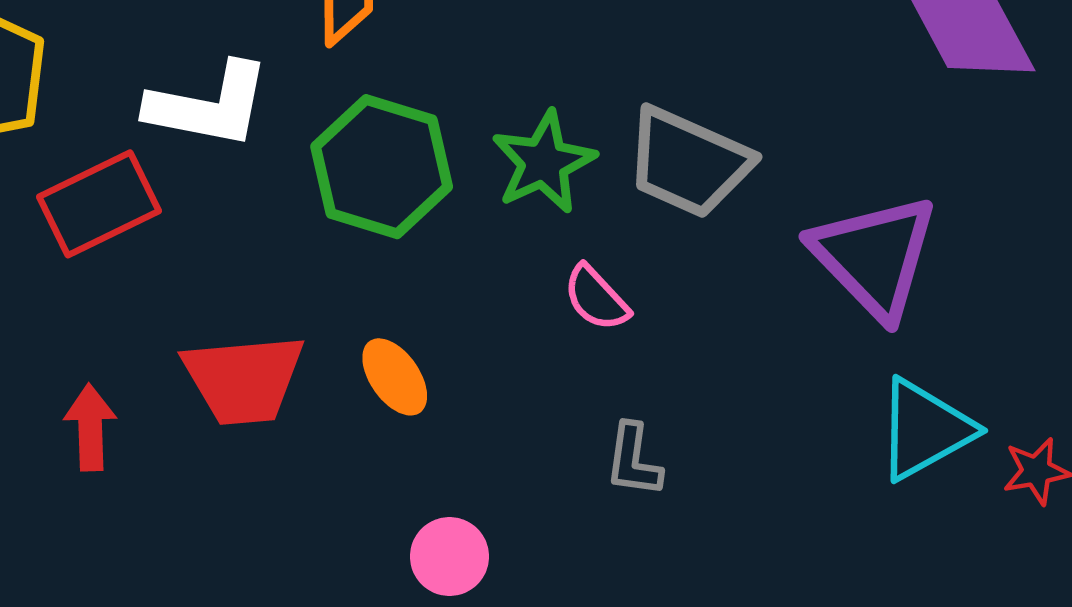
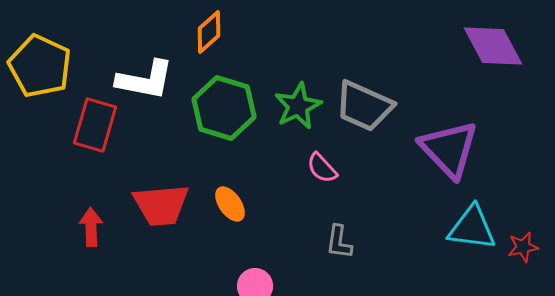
red rectangle: (99, 204) -> (95, 125), turned -48
cyan triangle: (925, 429) -> (472, 228), turned 36

